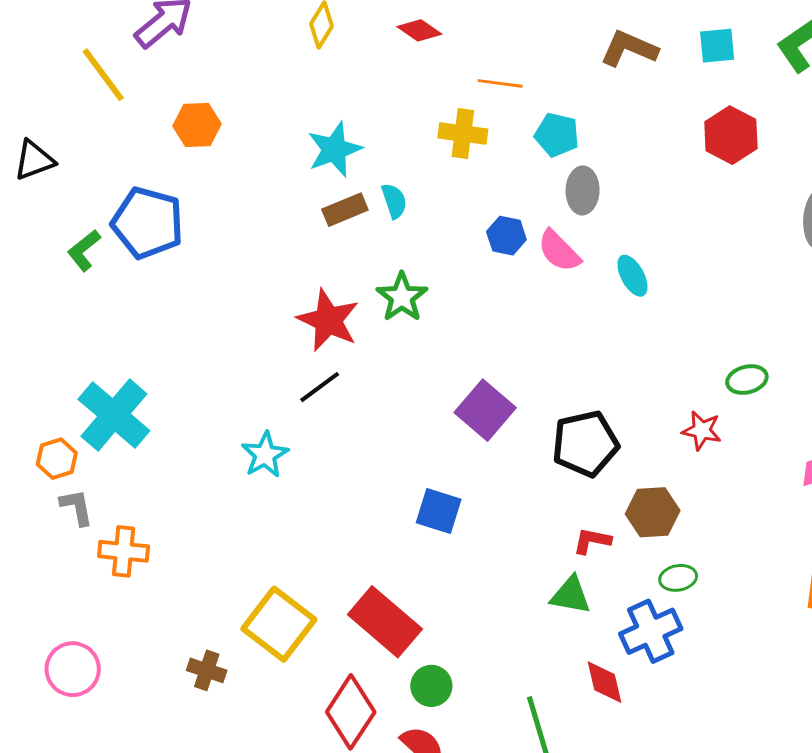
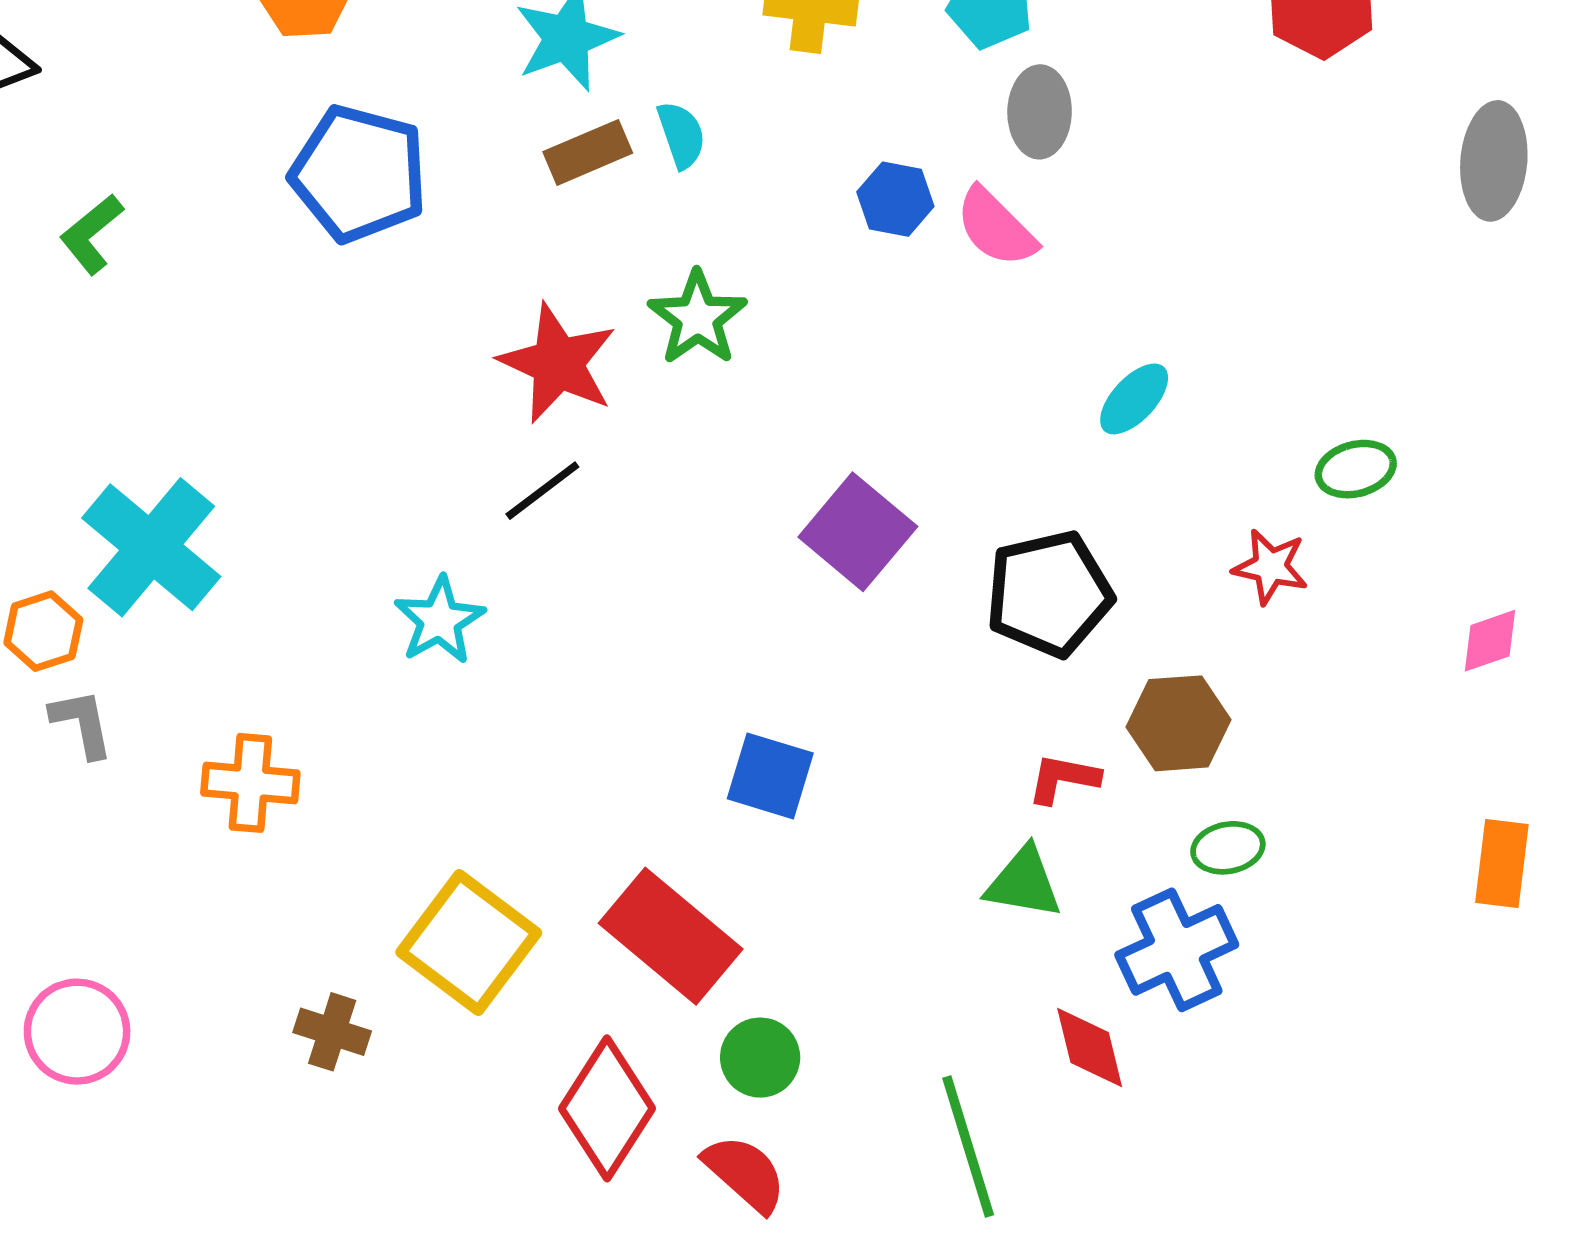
blue pentagon: (148, 223) -> (359, 174), moved
cyan ellipse: (632, 276) -> (1134, 399), moved, turned 72
blue square: (439, 511) -> (770, 776), moved
orange cross: (124, 551) -> (250, 783), moved

